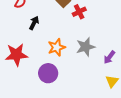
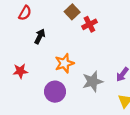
gray star: (86, 47) -> (93, 81), moved
red star: (16, 55) -> (20, 71), size x0.6

